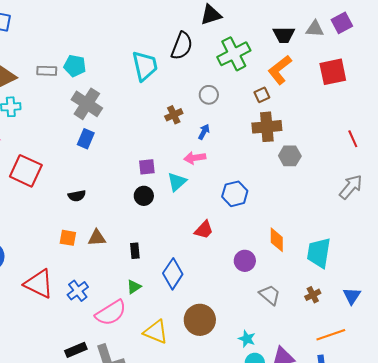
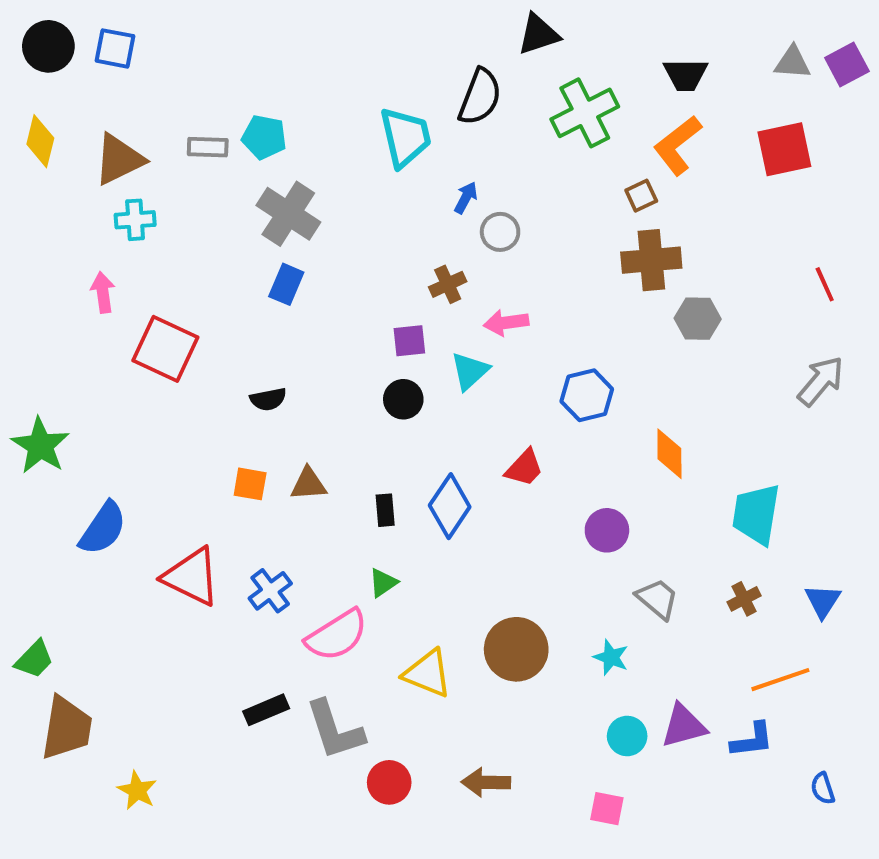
purple square: (342, 23) -> (847, 65), moved
gray triangle: (315, 29) -> (792, 63), moved
gray circle: (209, 95) -> (500, 232), moved
brown cross: (174, 115) -> (448, 284), moved
blue arrow: (204, 132) -> (466, 198), moved
orange diamond: (277, 240) -> (669, 454), moved
blue diamond: (173, 274) -> (450, 506), moved
cyan star: (247, 339) -> (611, 657), moved

